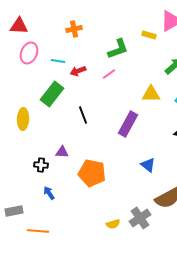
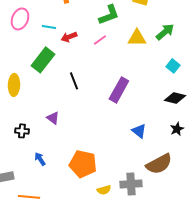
yellow triangle: (151, 94) -> (137, 38), moved
purple triangle: (62, 152) -> (53, 118), turned 32
black cross: (41, 165) -> (22, 131), moved
orange pentagon: (92, 173) -> (83, 164), moved
gray cross: (140, 218) -> (131, 184), turned 30

